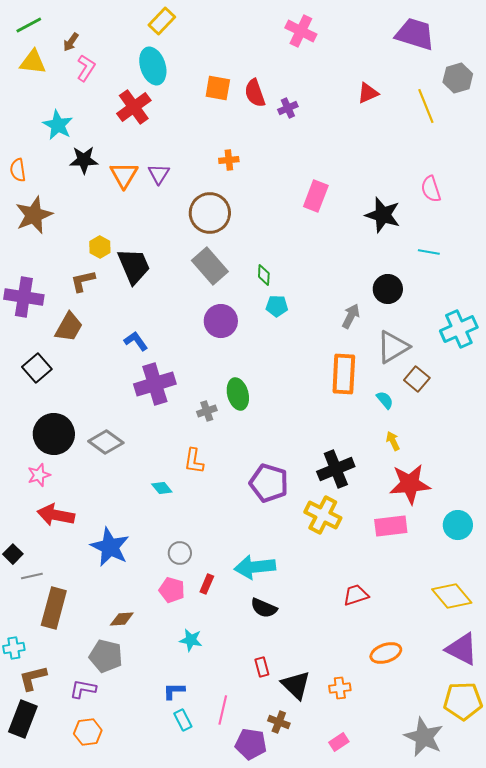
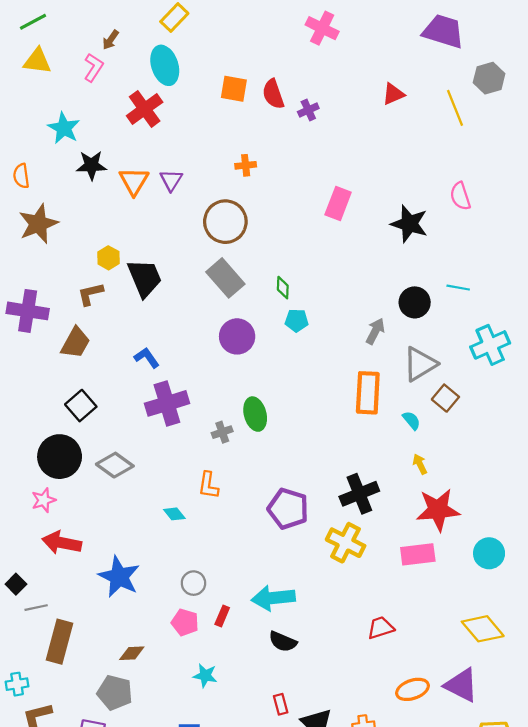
brown arrow: (71, 42) -> (111, 40), moved
cyan line: (429, 252) -> (458, 288), moved
black square: (37, 368) -> (81, 406), moved
purple triangle: (462, 649) -> (461, 685), moved

